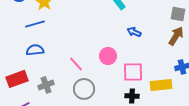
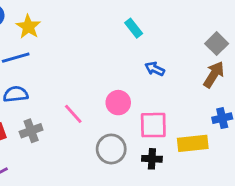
gray square: (178, 14) -> (217, 44), turned 35
gray cross: (46, 85) -> (31, 131), moved
gray circle: (84, 89) -> (111, 149), moved

